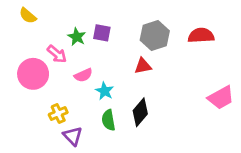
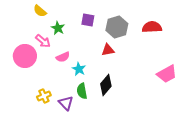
yellow semicircle: (28, 16) -> (40, 11), moved
purple square: (102, 33) -> (88, 20), moved
yellow cross: (58, 114) -> (44, 96), moved
purple triangle: (73, 136) -> (66, 103), moved

